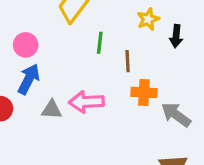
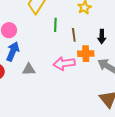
black arrow: (176, 36) -> (102, 37), moved
pink arrow: (86, 102) -> (64, 63), moved

